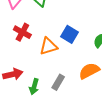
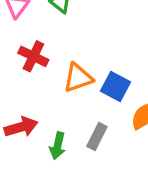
blue square: (70, 34) -> (115, 87), moved

